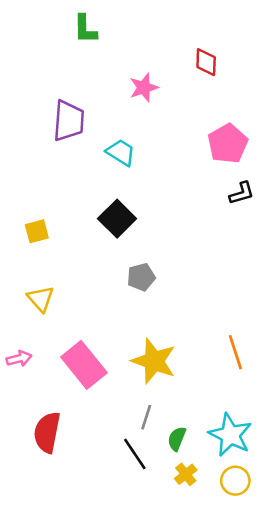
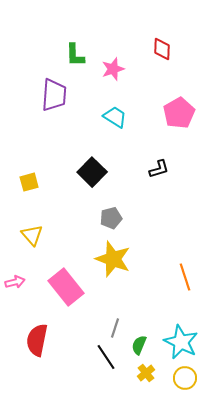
green L-shape: (85, 29) -> (75, 55), moved
cyan trapezoid: (121, 152) -> (115, 117), moved
black L-shape: (242, 193) -> (159, 169), moved
yellow star: (154, 361) -> (113, 259), moved

